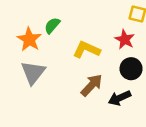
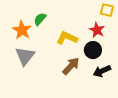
black circle: (131, 69) -> (93, 50), moved
black arrow: (120, 98) -> (102, 71), moved

